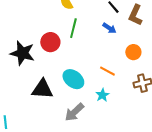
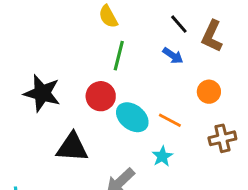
red circle: (50, 42) -> (101, 96), moved
cyan ellipse: (73, 79) -> (132, 117), moved

